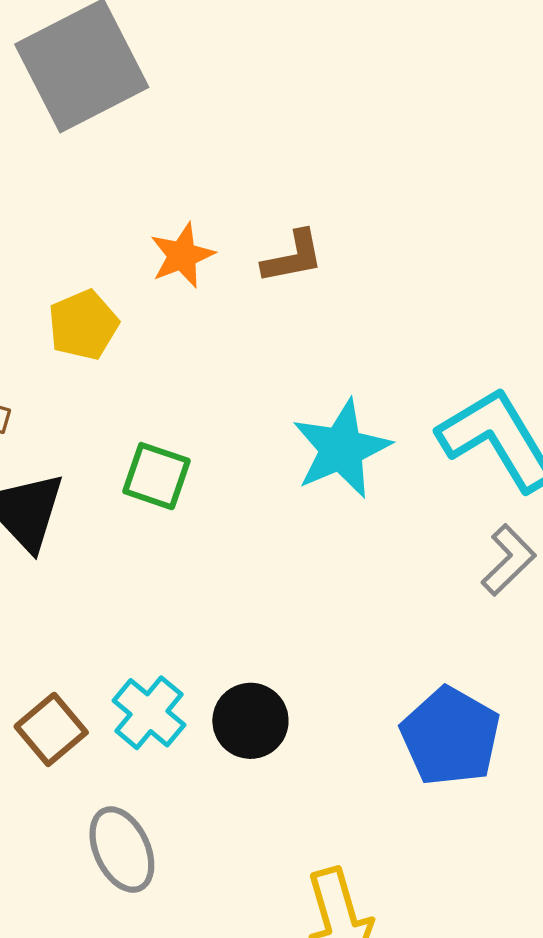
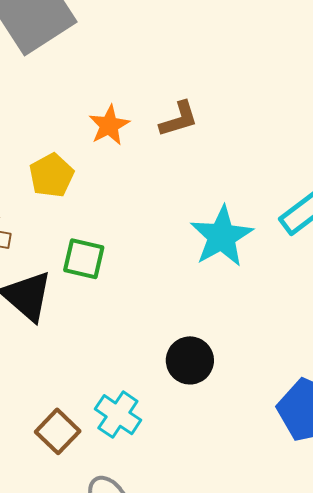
green square: (157, 476) -> (84, 259), moved
black circle: (250, 721) -> (190, 360), moved

